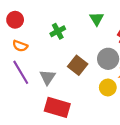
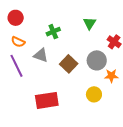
gray triangle: (48, 77) -> (41, 55), moved, turned -49
yellow circle: (108, 87) -> (94, 94), moved
red rectangle: (57, 107) -> (47, 100), turned -30

